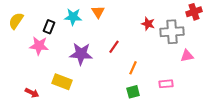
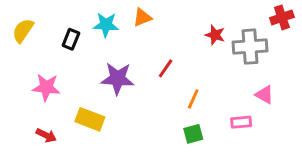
orange triangle: (98, 12) -> (142, 17), turned 40
pink star: (39, 46) -> (46, 87), moved
pink triangle: (187, 56) -> (264, 95), moved, turned 40

